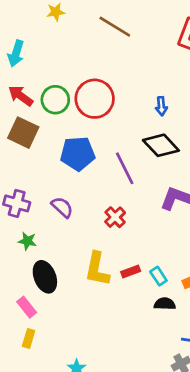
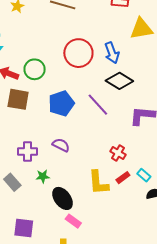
red circle: (95, 99) -> (78, 53), moved
blue arrow: (161, 106) -> (112, 53), size x1.5
red cross: (115, 217) -> (118, 153), moved
pink rectangle: (27, 307) -> (73, 221), moved

